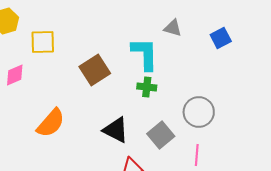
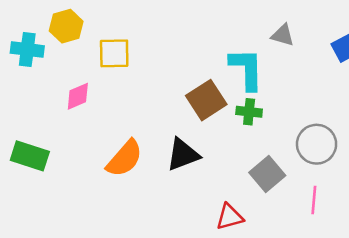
brown square: (95, 70) -> (206, 100), moved
black triangle: (116, 130) -> (183, 155), moved, turned -48

